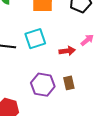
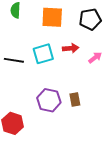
red arrow: (67, 51) -> (71, 48), moved

